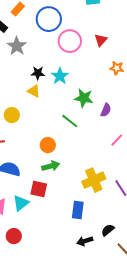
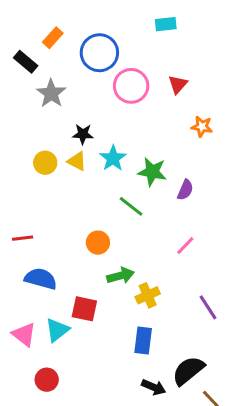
cyan star: (60, 76) -> (113, 158), moved
yellow circle: (12, 115) -> (45, 163), moved
pink line: (117, 140) -> (185, 246), moved
green arrow: (51, 166) -> (121, 276), moved
yellow cross: (94, 180) -> (148, 295), moved, size x0.7
black semicircle: (108, 230) -> (188, 371), size x1.6
black arrow: (85, 241) -> (154, 387), turned -140

